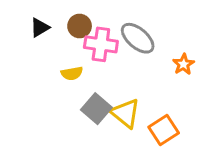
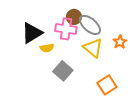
brown circle: (80, 26) -> (74, 17), moved
black triangle: (40, 28) -> (32, 33), moved, size x1.6
yellow triangle: (125, 113) -> (93, 48), moved

